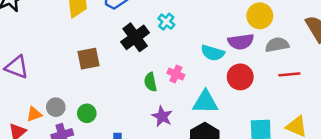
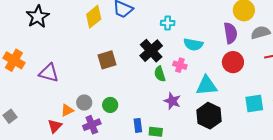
cyan cross: (166, 22) -> (168, 23), turned -32
black cross: (135, 37) -> (151, 51), moved
purple semicircle: (241, 42) -> (230, 33), turned -85
cyan semicircle: (213, 53) -> (193, 44), moved

